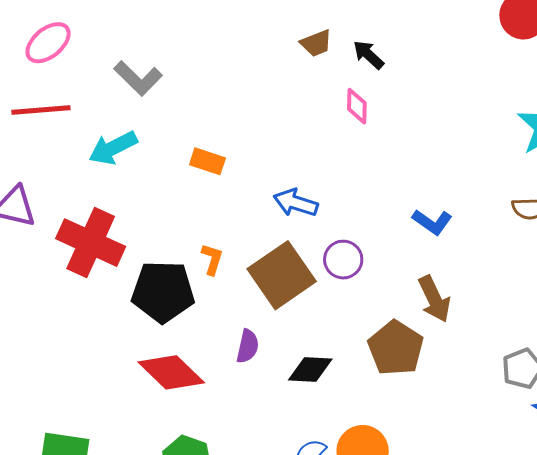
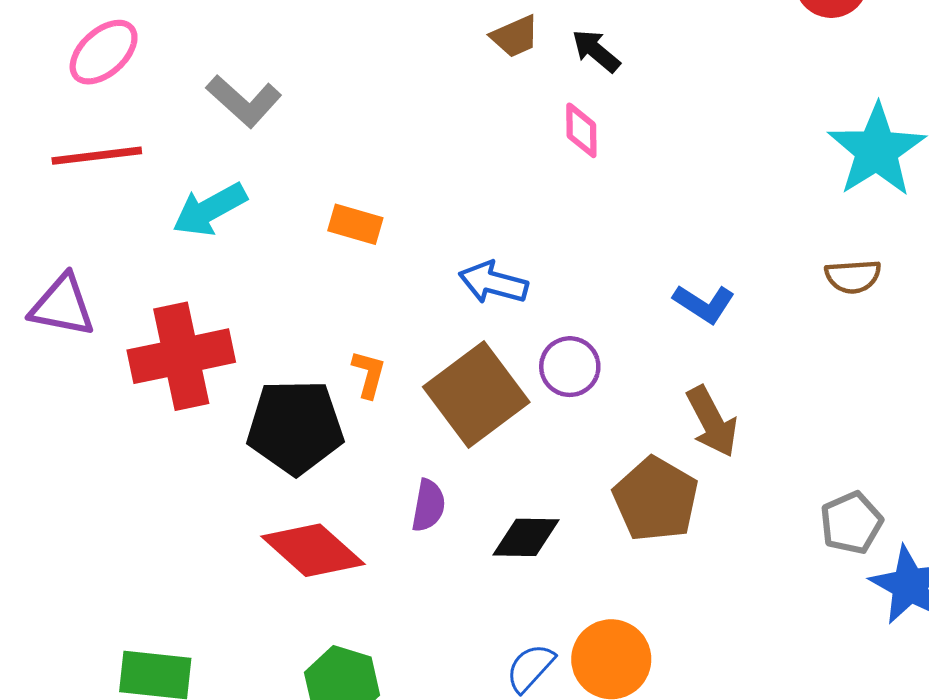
red cross: (91, 243) -> (181, 356), turned -34

